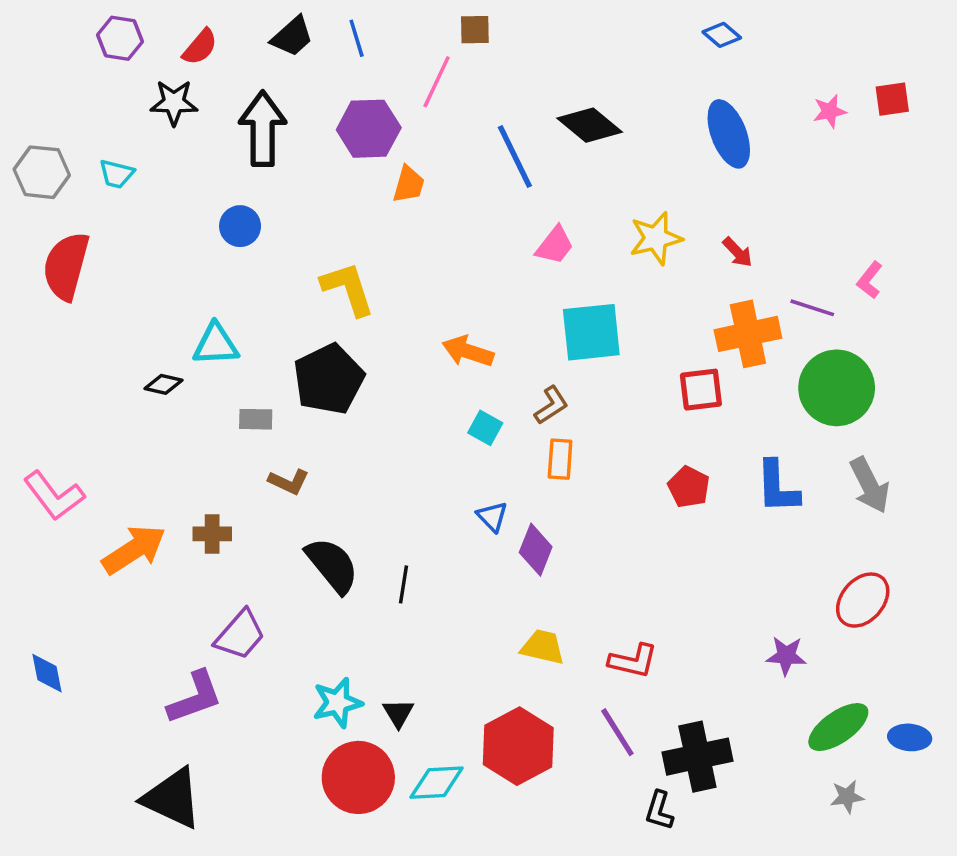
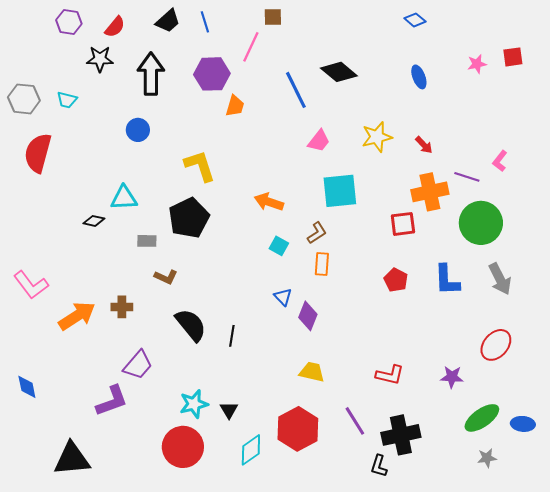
blue ellipse: (729, 134) -> (419, 77), size x0.6
red L-shape: (633, 661) -> (390, 375), moved
red circle: (358, 777) -> (183, 447), moved
cyan diamond: (437, 783) -> (251, 450), turned -32
black triangle: (172, 798) -> (72, 459), moved, turned -30

